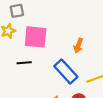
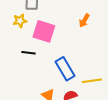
orange arrow: (78, 46) -> (84, 21), moved

